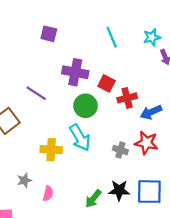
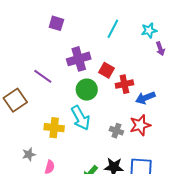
cyan line: (112, 37) -> (113, 29), turned 48
purple cross: (75, 72) -> (79, 59), turned -30
red star: (146, 143) -> (140, 125), turned -30

